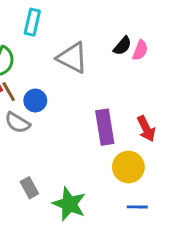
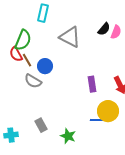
purple rectangle: (105, 127) -> (92, 84), size x0.7
green star: (69, 204) -> (68, 136), size x0.7
blue line: (137, 207) -> (97, 120), moved

